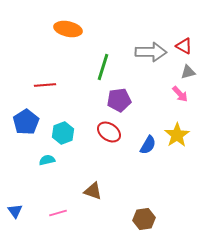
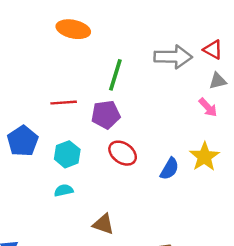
red line: (45, 85) -> (64, 103), moved
purple pentagon: (119, 100) -> (106, 115), moved
cyan semicircle: (47, 160) -> (64, 190), moved

